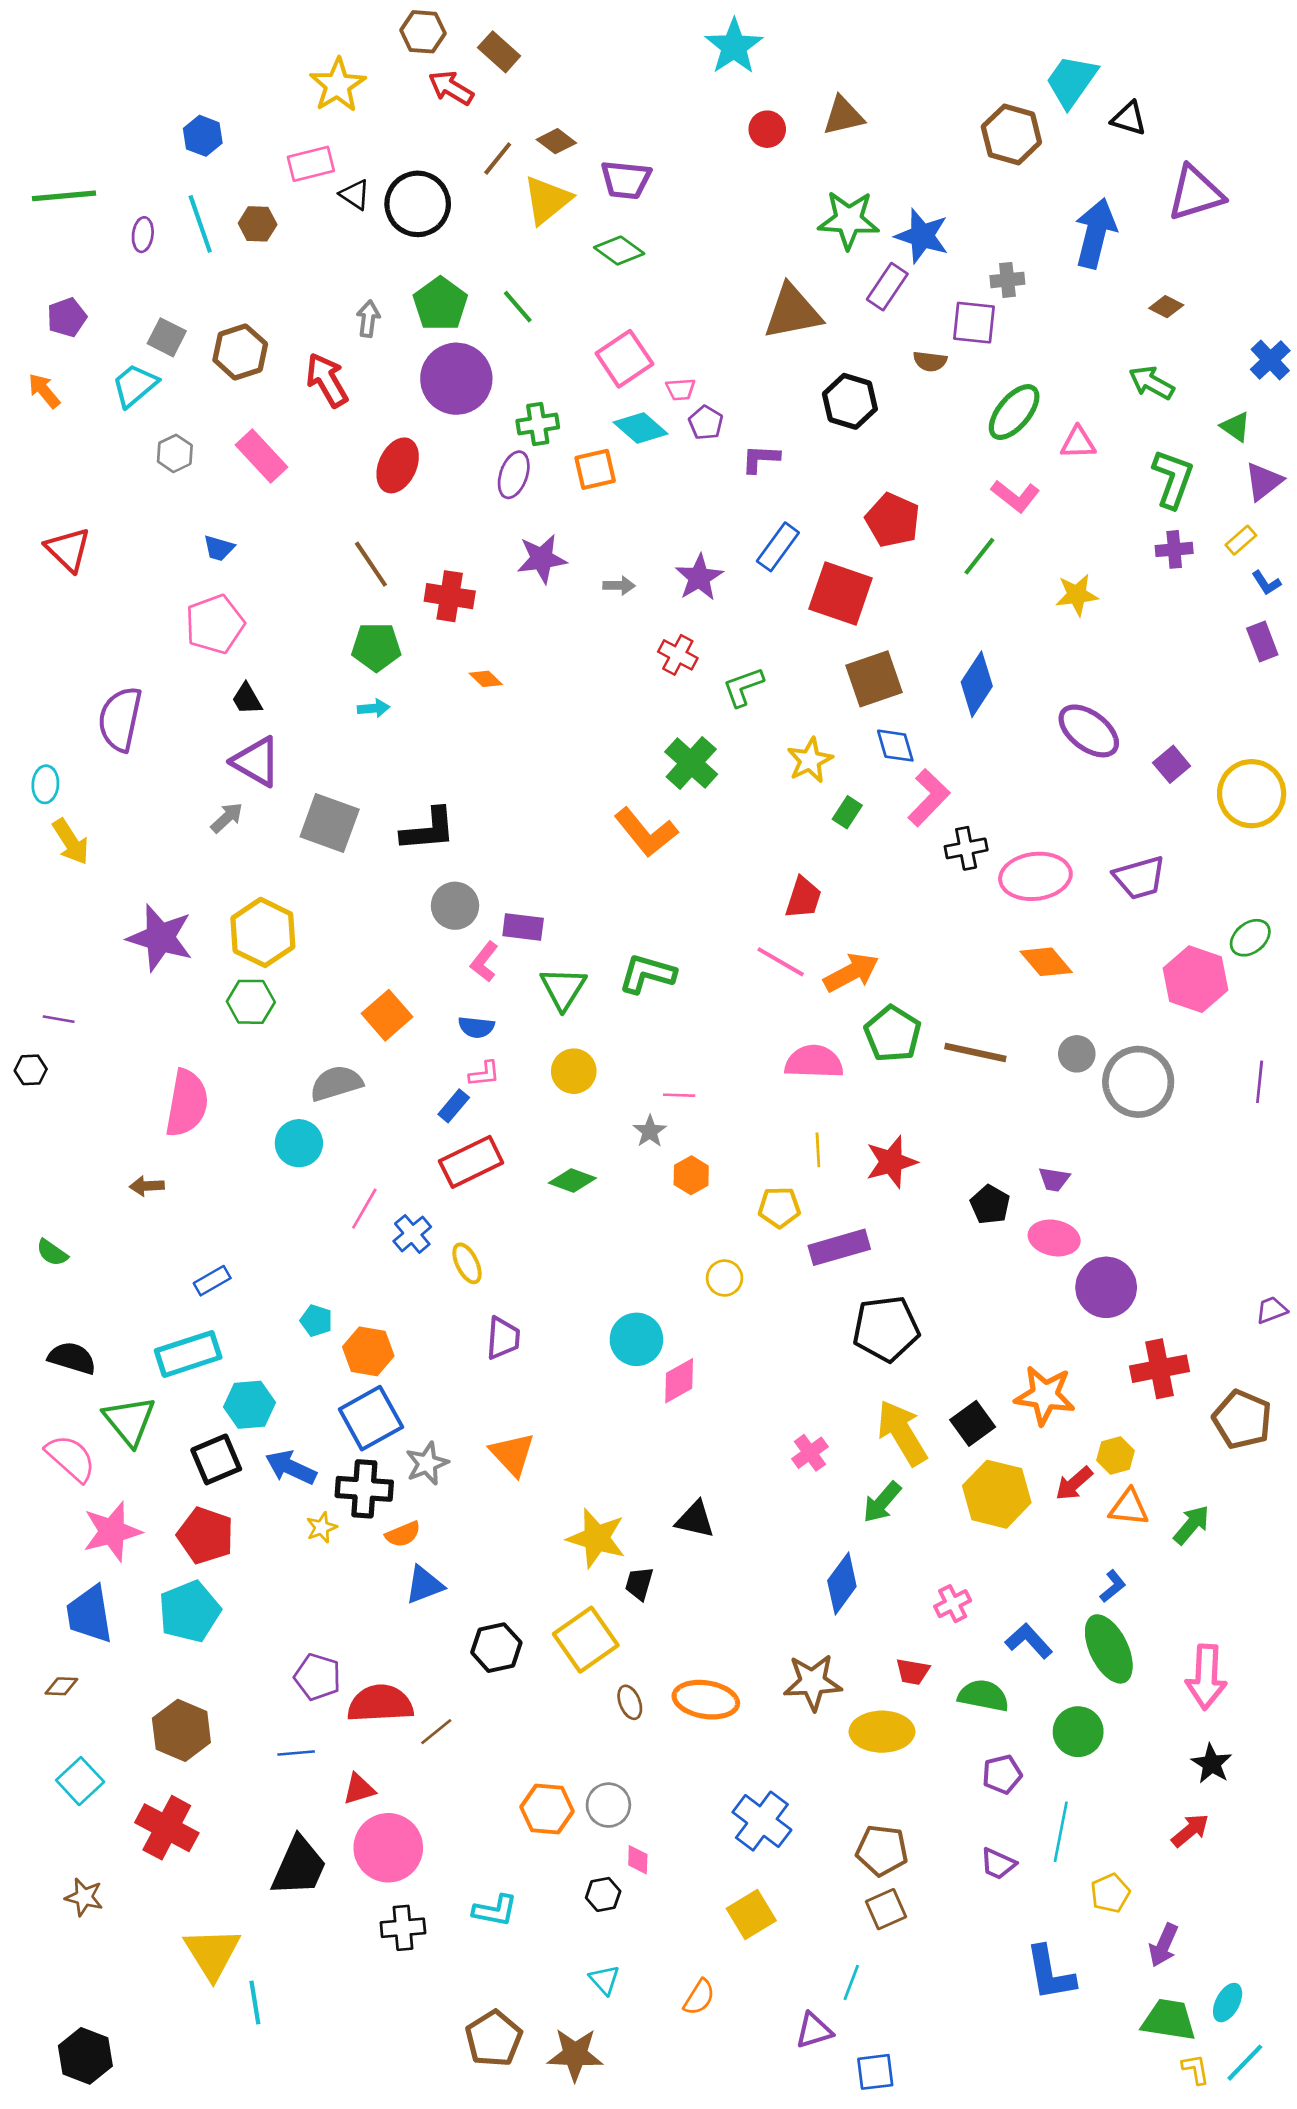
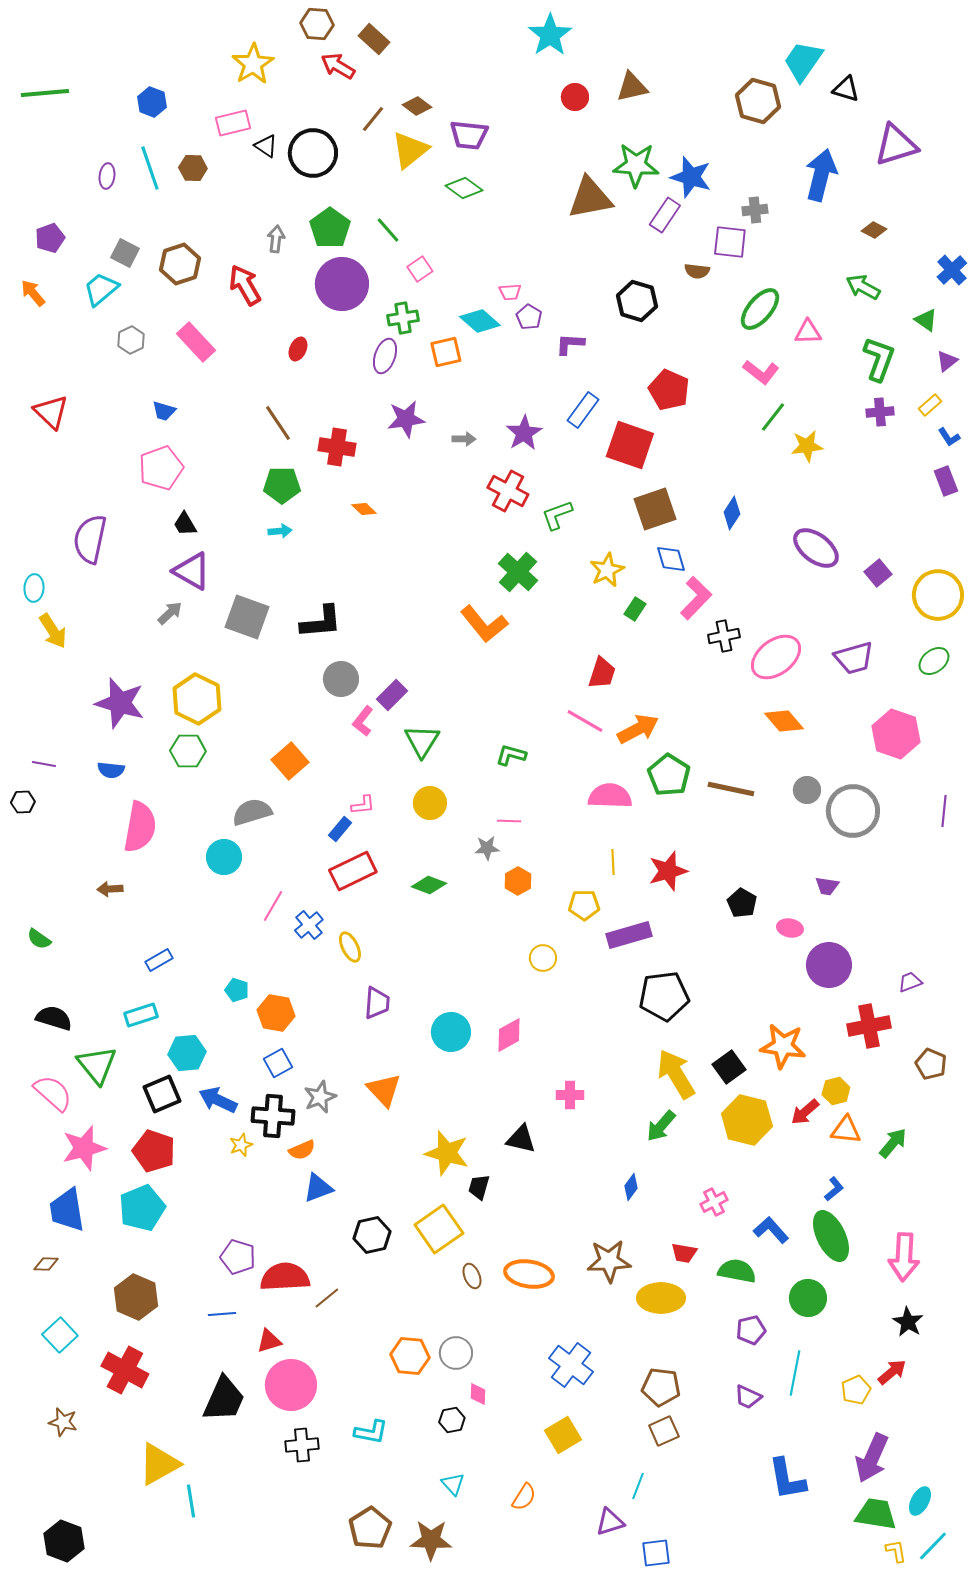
green line: (64, 196) -> (45, 93), moved
brown triangle: (793, 312) -> (590, 198), moved
pink square: (624, 359) -> (420, 269), moved, size x0.6
red ellipse: (398, 465) -> (298, 349), size x0.6
purple triangle: (1264, 481) -> (947, 361), size x0.7
green line: (979, 556) -> (773, 417), moved
red cross: (678, 655) -> (508, 491), size x1.4
blue diamond: (977, 684) -> (732, 513), size x0.7
pink ellipse: (1035, 876) -> (776, 657), turned -30
purple rectangle: (523, 927) -> (392, 695), turned -52
green ellipse: (1250, 938) -> (934, 661), moved
green L-shape: (647, 974) -> (511, 755), moved, size x0.7
blue semicircle: (476, 1027) -> (111, 770), moved
gray star: (650, 1131) -> (487, 848), turned 30
purple trapezoid: (1054, 1179) -> (827, 886), moved
pink ellipse: (1054, 1238) -> (790, 928), size x0.7
purple trapezoid: (1272, 1310) -> (910, 982), moved
cyan circle: (636, 1339) -> (451, 1032), moved
cyan rectangle: (188, 1354) -> (141, 1015), size x0.7
blue square: (371, 1418) -> (278, 1063), size x0.6
brown pentagon: (1242, 1419) -> (931, 1064), size x0.7
pink cross: (810, 1453) -> (570, 1095), moved, turned 36
blue diamond: (842, 1584) -> (631, 1187), size x0.6
yellow pentagon: (1110, 1893) -> (856, 1390), moved
purple arrow: (1164, 1945) -> (872, 1458), size x1.5
yellow triangle: (212, 1953) -> (159, 1464), turned 33

